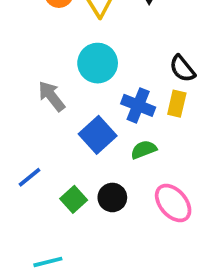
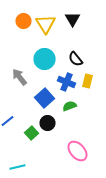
black semicircle: (182, 69) -> (76, 59), moved
black circle: (112, 197) -> (48, 123), moved
pink ellipse: (173, 203) -> (78, 151), moved

